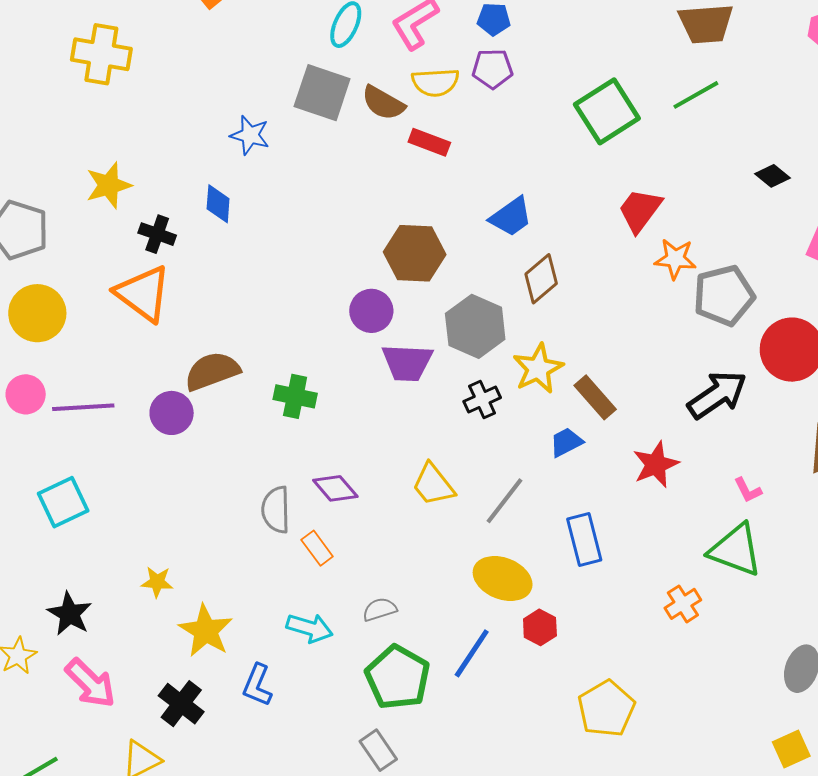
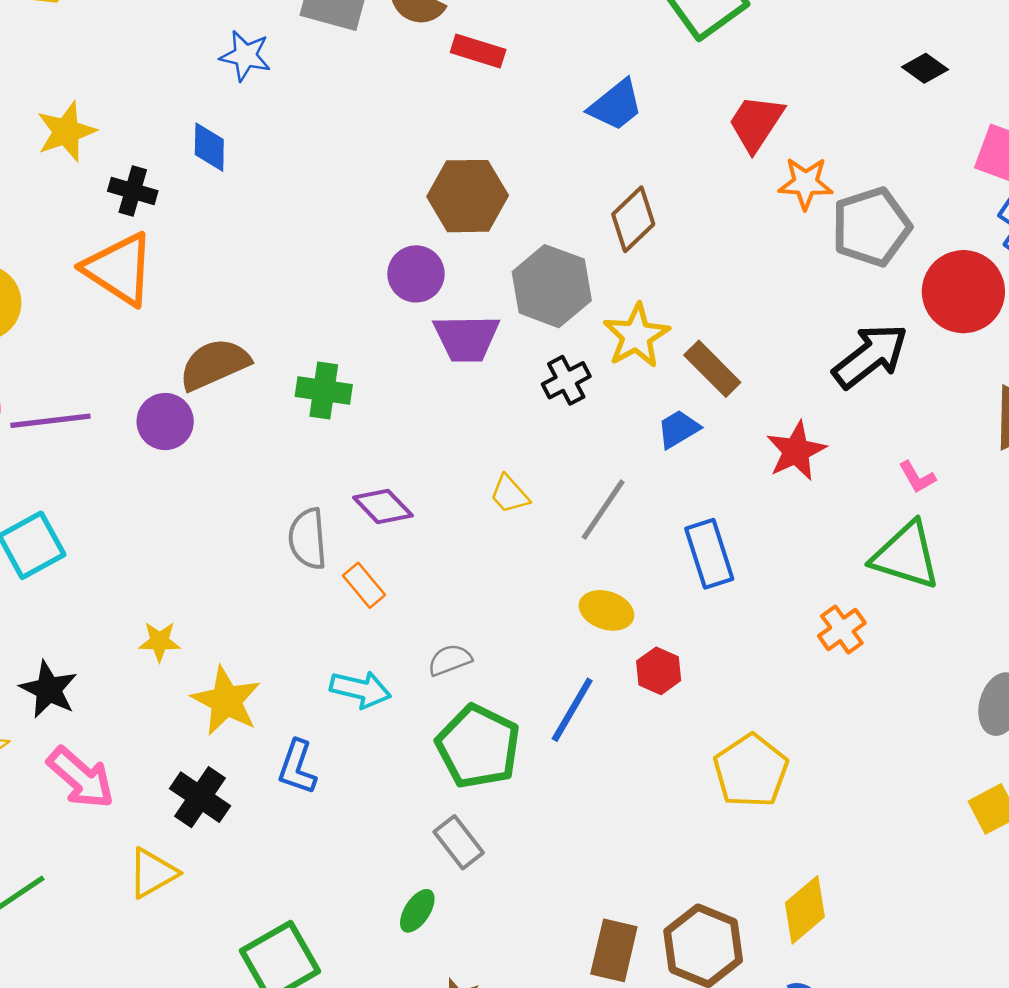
blue trapezoid: (511, 217) -> (616, 105), moved
yellow trapezoid: (433, 485) -> (510, 494), size x0.7
yellow ellipse: (503, 579) -> (606, 610), size x0.7

